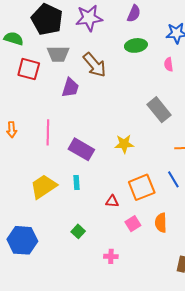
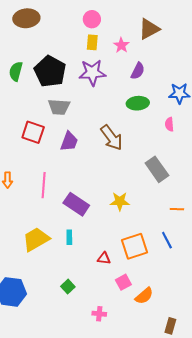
green semicircle: (14, 39) -> (16, 71), moved, turned -96
brown arrow: (95, 65) -> (112, 138), moved
red square: (29, 69) -> (33, 132), moved
orange semicircle: (161, 223) -> (144, 296), moved, turned -132

